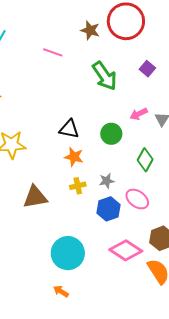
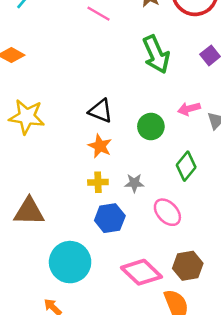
brown triangle: (35, 197) -> (29, 211), moved
blue hexagon: (109, 209) -> (110, 218), moved

